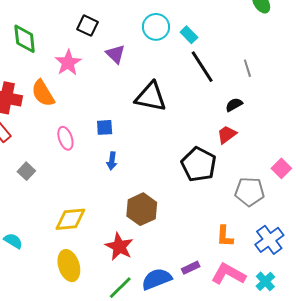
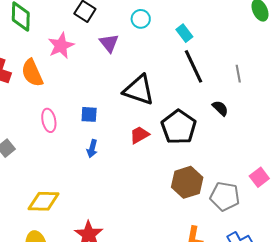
cyan circle: (156, 27) -> (141, 19), moved, size x0.7
black semicircle: (234, 105) -> (220, 108), turned 66
red trapezoid: (227, 135) -> (139, 135), moved
black pentagon: (199, 164) -> (179, 127), moved
brown hexagon: (142, 209) -> (187, 182), moved

